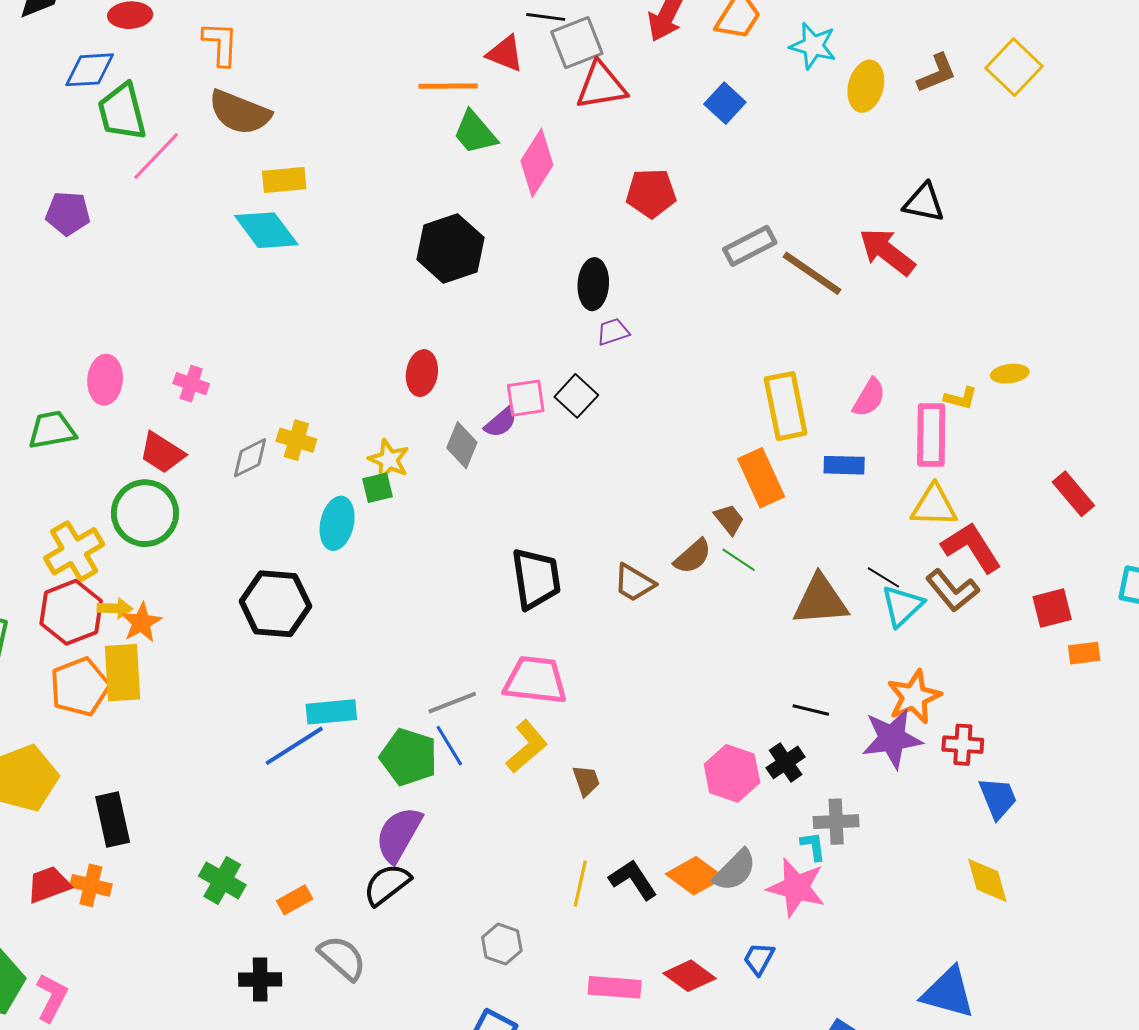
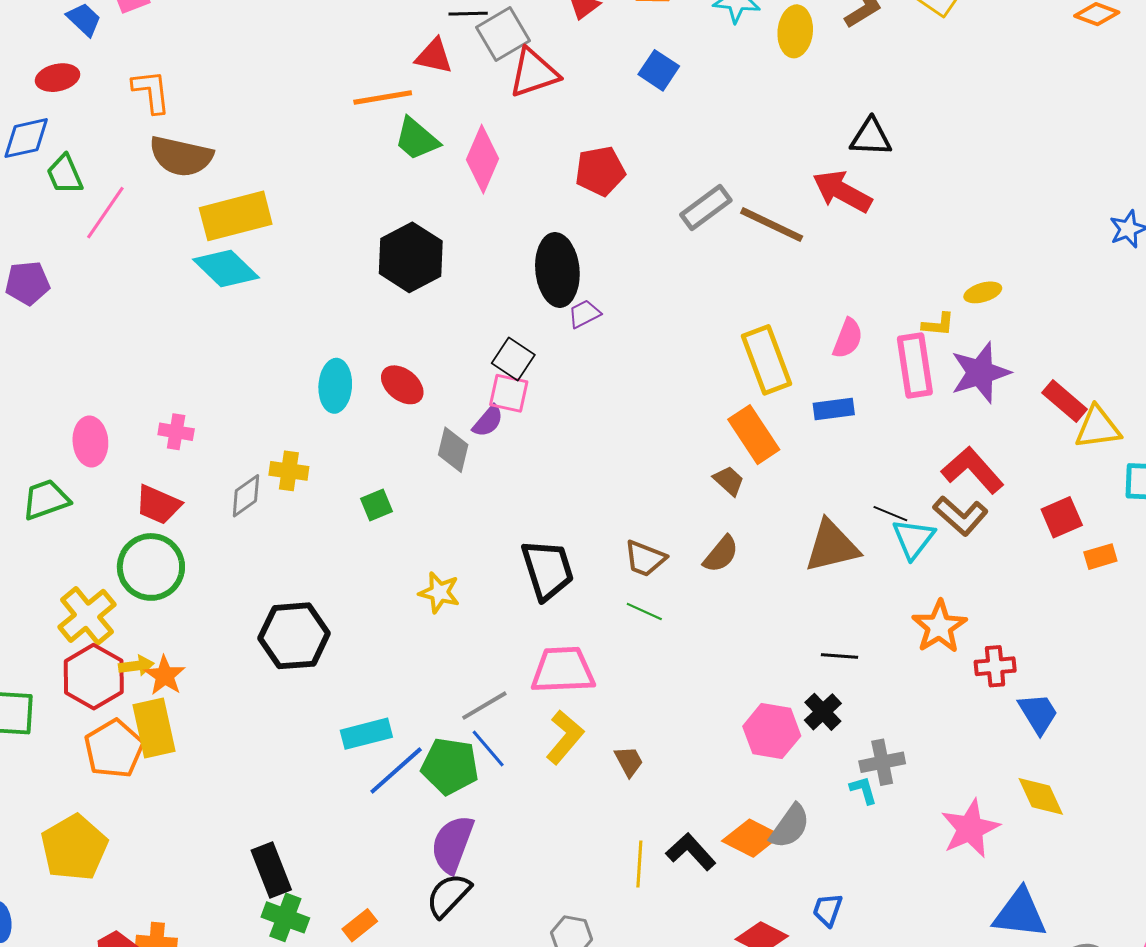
green trapezoid: (122, 112) -> (65, 174), size x0.7
yellow rectangle: (284, 180) -> (236, 216), size x1.6
black ellipse: (593, 284) -> (557, 270), size x1.4
red ellipse: (422, 373) -> (402, 385), turned -51
black square: (576, 396) -> (513, 359), moved
pink square: (526, 398) -> (509, 393), turned 30
yellow star: (389, 460) -> (439, 592), moved
yellow triangle: (934, 506) -> (1098, 428), moved
cyan ellipse: (337, 523) -> (335, 386), moved
brown semicircle: (693, 556) -> (721, 554), moved
green line: (739, 560) -> (644, 611), moved
purple star: (892, 739) -> (980, 373), moved
blue line: (294, 746) -> (396, 770), moved
black rectangle: (113, 819) -> (271, 870), moved
pink star: (796, 887) -> (970, 828), moved, turned -30

